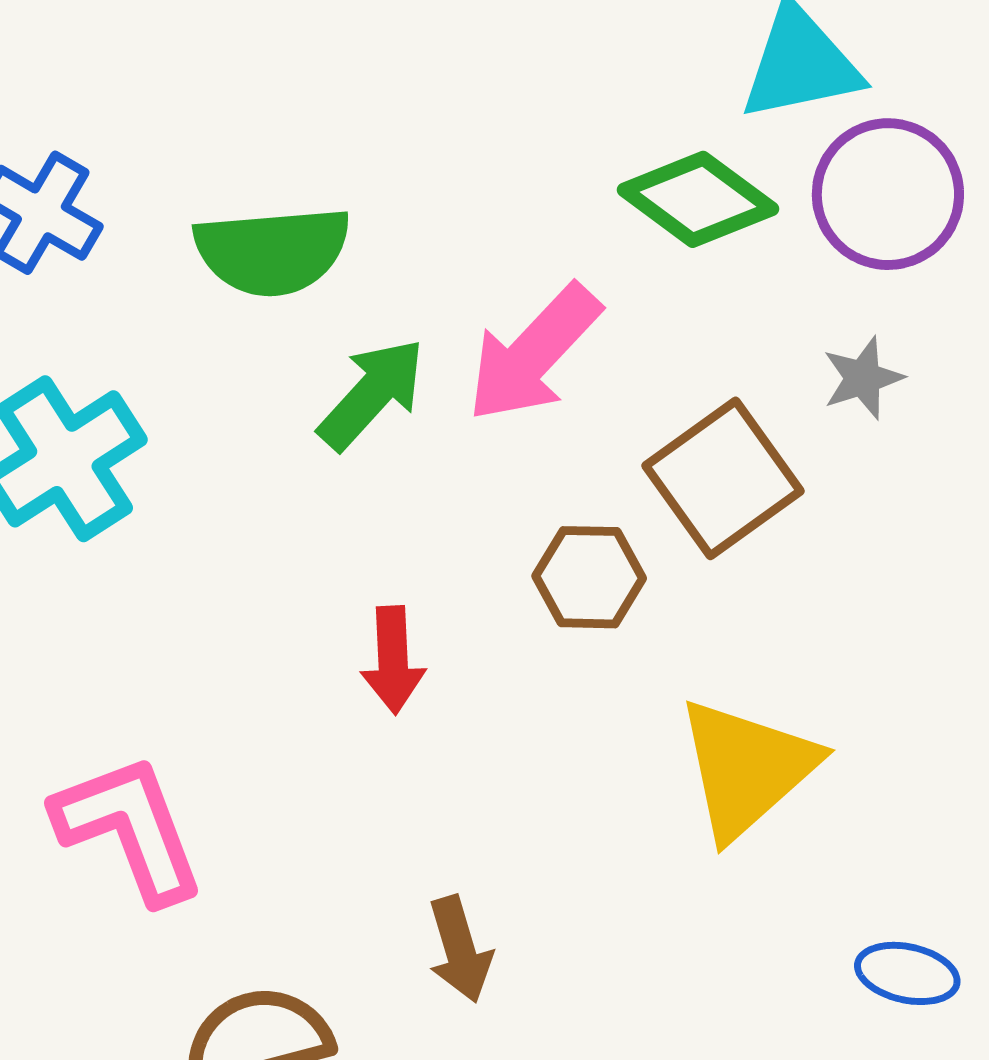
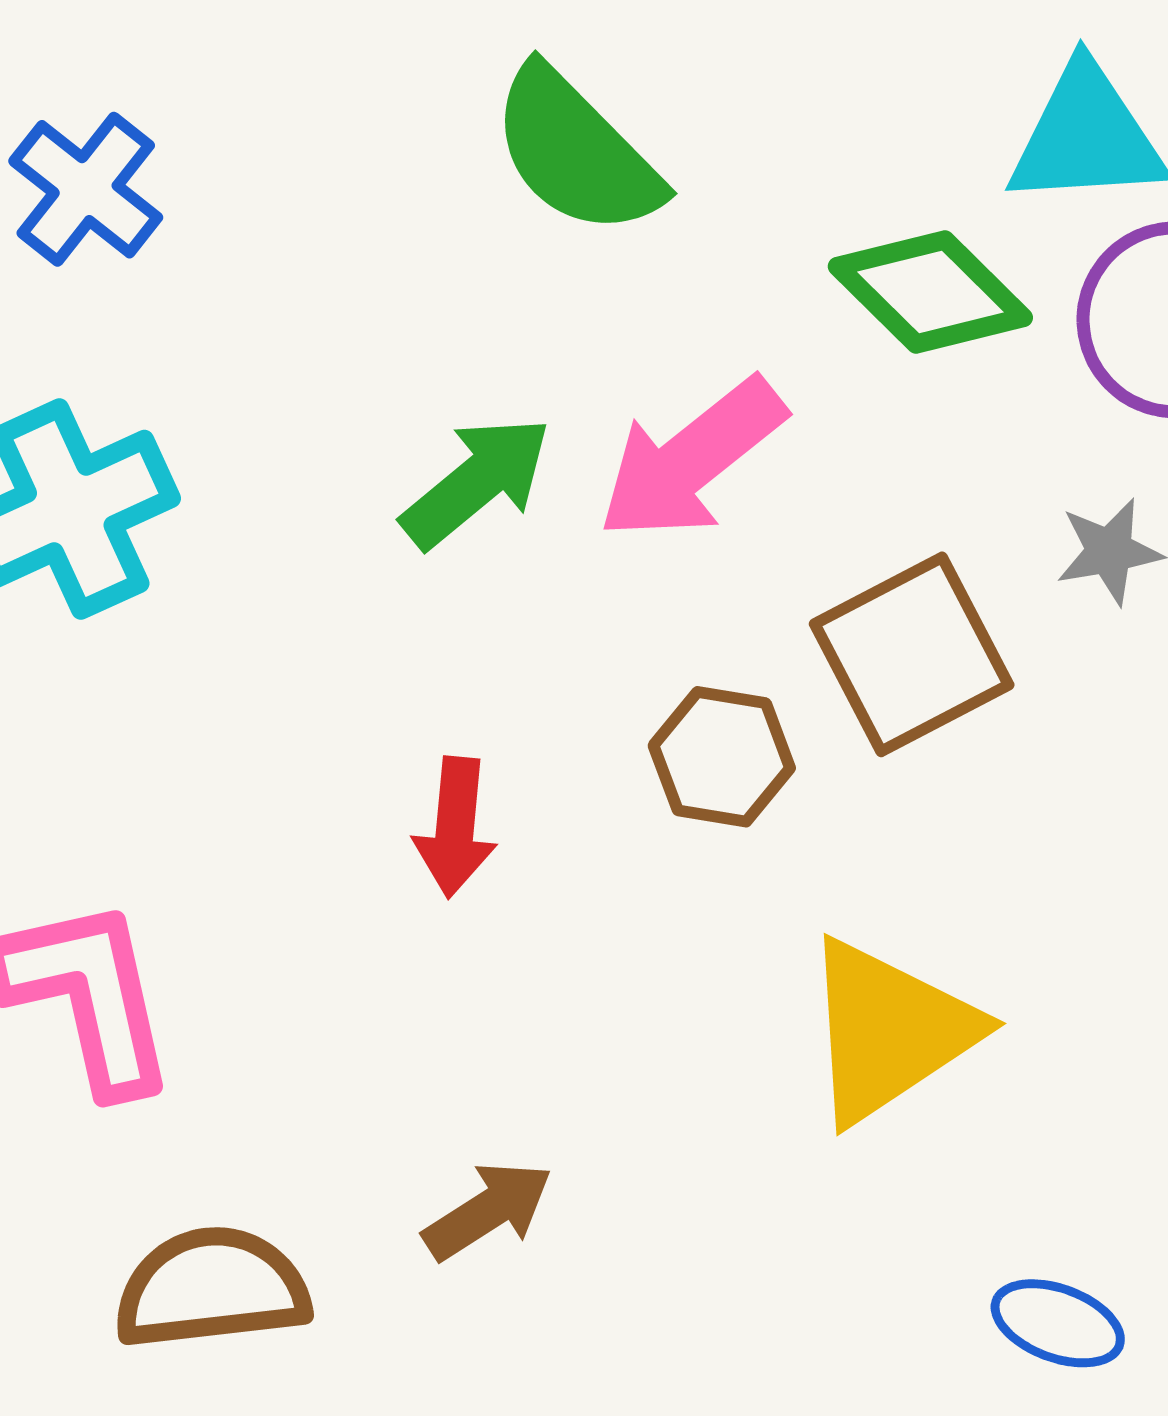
green semicircle: (272, 251) -> (576, 152), moved, turned 42
brown arrow: (460, 949) -> (488, 1211), turned -114

